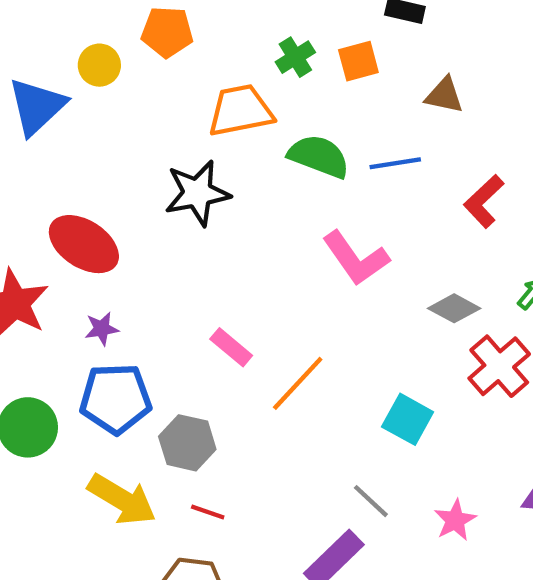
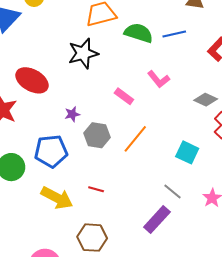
pink L-shape: (356, 258) -> (159, 79), size x0.7
purple star: (102, 329) -> (72, 114), moved
pink rectangle: (231, 347) -> (124, 96), moved
gray hexagon: (187, 443) -> (97, 135), moved
red line: (208, 512) -> (96, 189), moved

